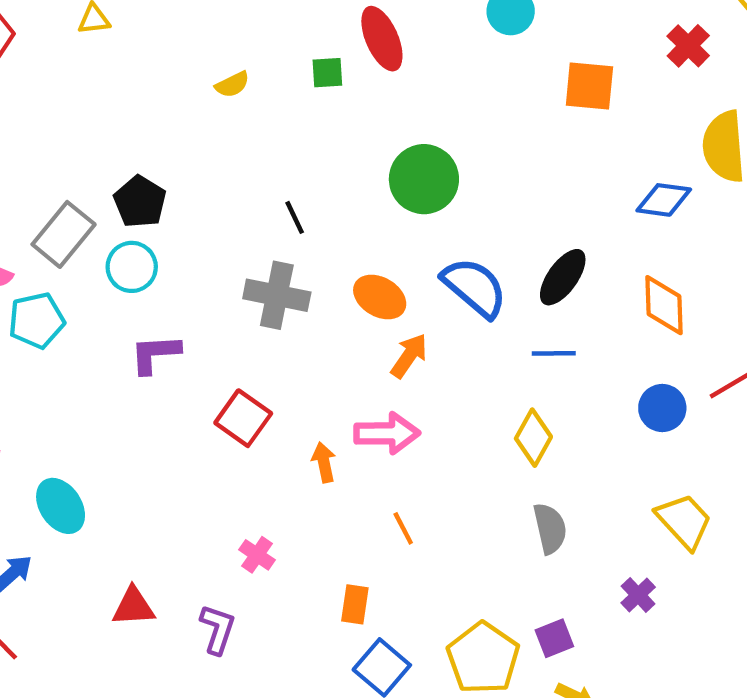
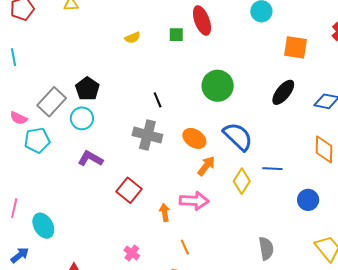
black ellipse: (563, 277) -> (283, 92), moved
purple L-shape: (155, 354) -> (90, 159), turned 30
blue circle: (662, 408) -> (308, 200), moved
yellow diamond: (533, 438) -> (242, 181), moved
orange line: (403, 528) -> (185, 247), moved

